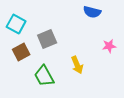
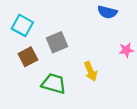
green trapezoid: (44, 76) -> (54, 84), turned 135

